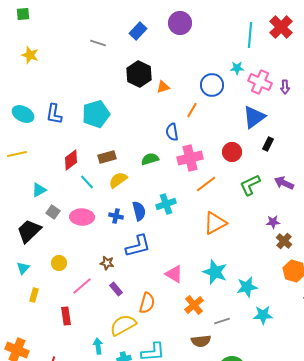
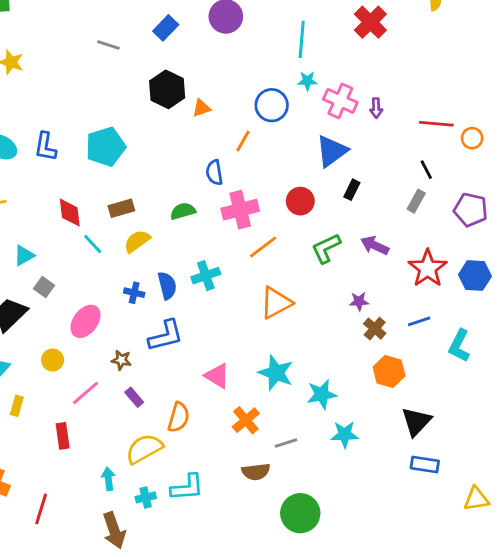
cyan line: (250, 35) -> (302, 39), moved
red diamond: (71, 160) -> (70, 213), turned -60
pink ellipse: (82, 217) -> (86, 321), moved, turned -55

